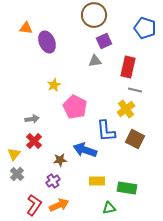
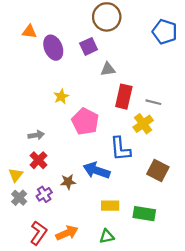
purple square: (104, 41) -> (89, 46), moved
red rectangle: (128, 67) -> (124, 97), moved
brown square: (135, 139) -> (158, 170), moved
purple cross: (53, 181) -> (44, 194), moved
green triangle: (109, 208) -> (107, 236), moved

